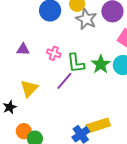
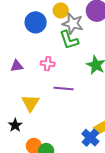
green L-shape: (76, 63) -> (69, 40), moved
purple line: (64, 81) -> (64, 88), turned 66

